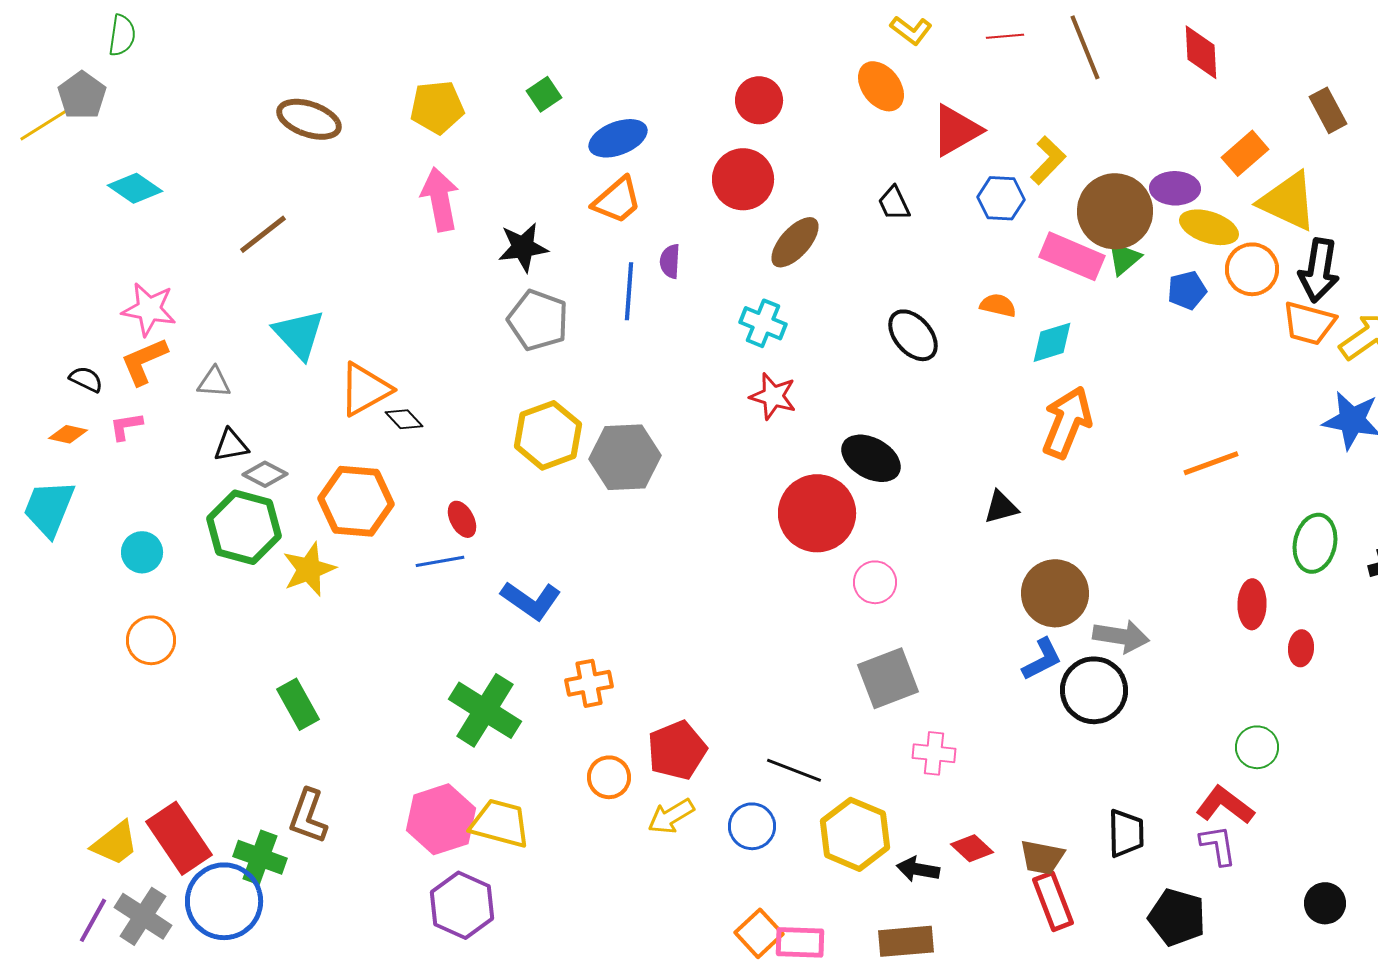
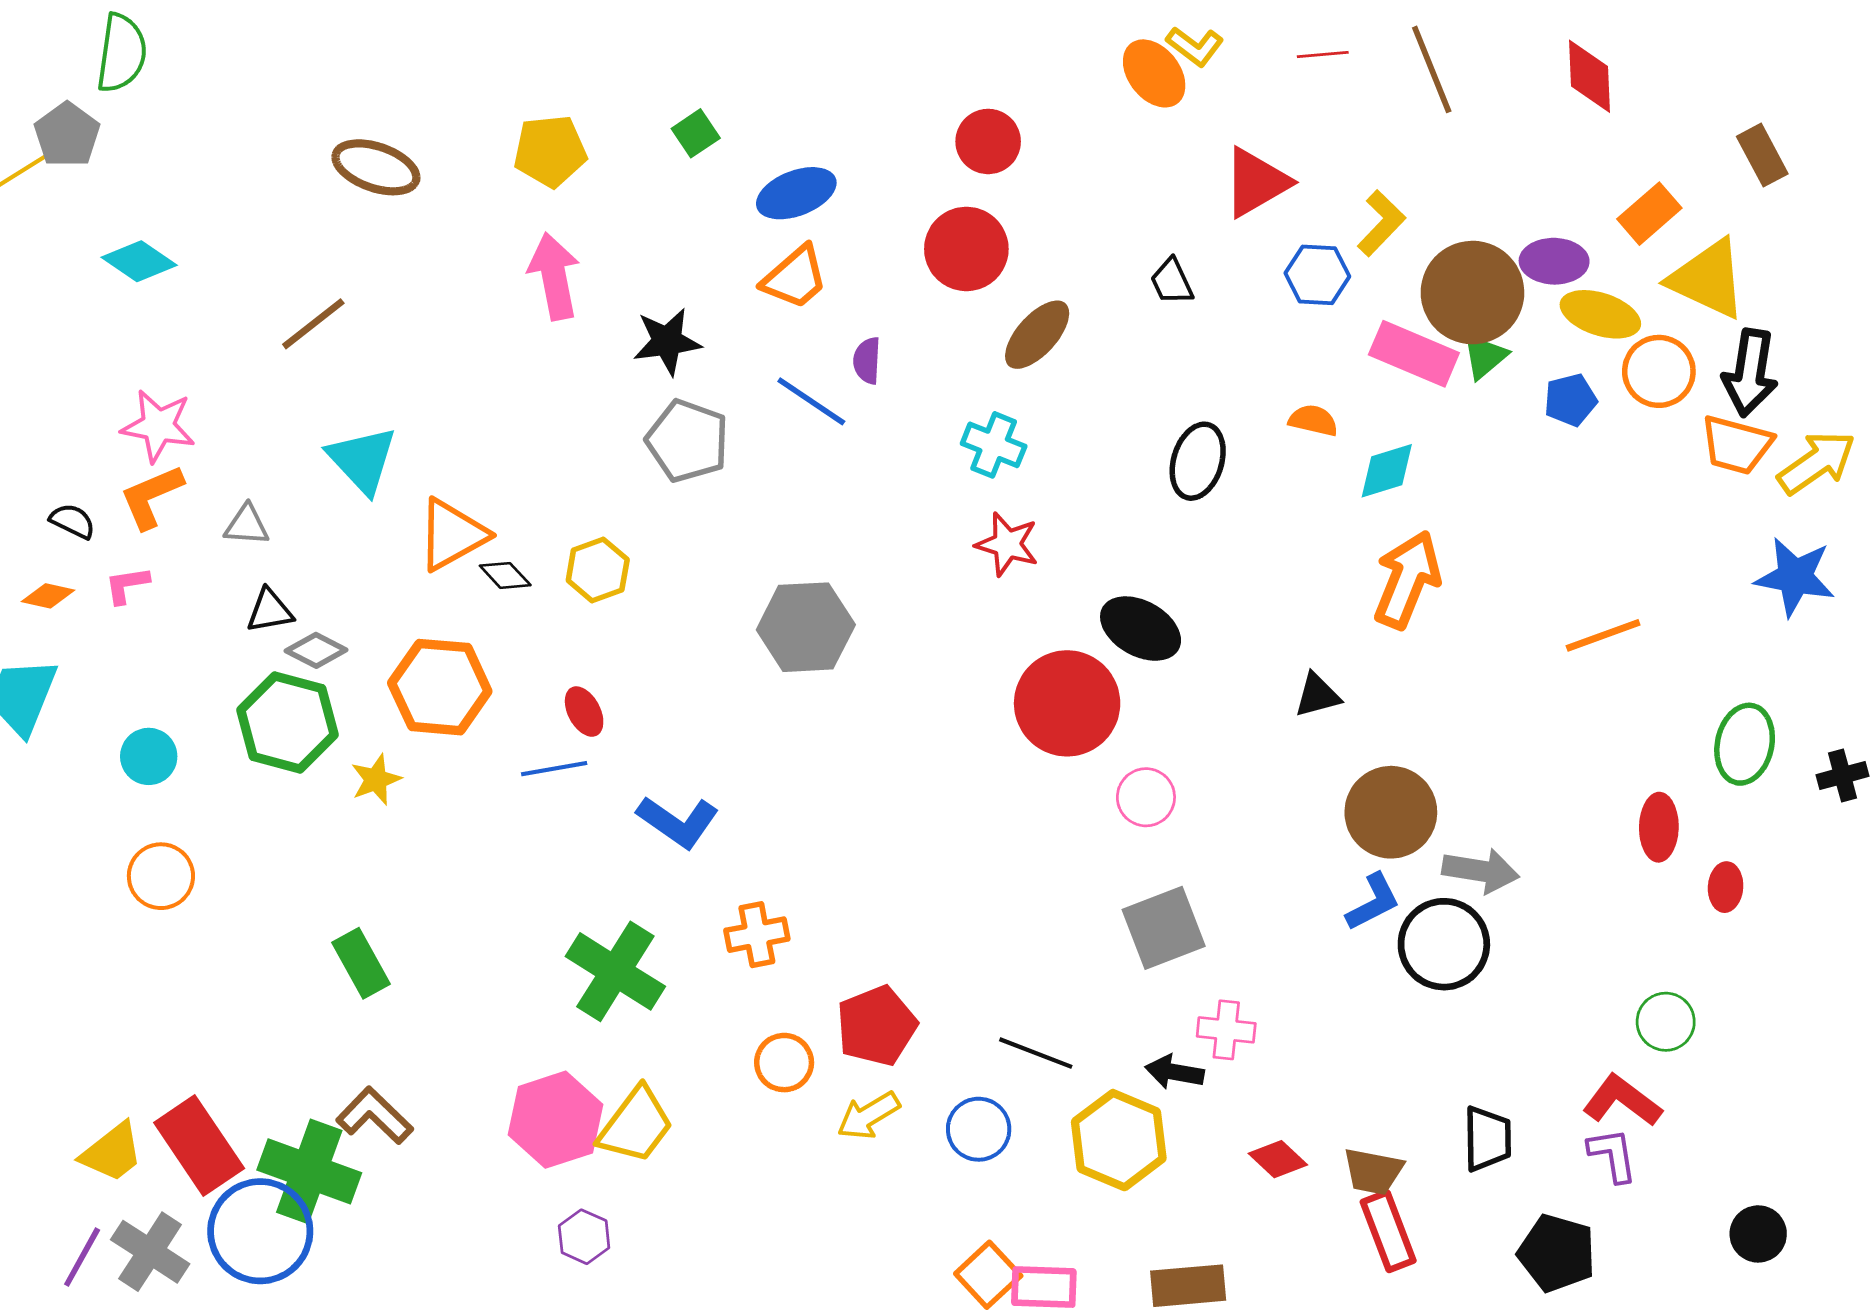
green semicircle: (122, 35) -> (121, 53), size x1.4
orange ellipse: (881, 86) -> (1154, 73), moved
blue line: (629, 291) -> (811, 401), turned -60
black ellipse: (913, 335) -> (1198, 461), turned 58
yellow hexagon: (548, 435) -> (598, 570), moved, size x0.7
yellow star: (309, 569) -> (376, 780), size x0.7
brown L-shape: (308, 816) -> (375, 1116), turned 114
yellow trapezoid: (500, 823) -> (636, 1125), turned 112
green cross: (260, 857) -> (309, 1171), size x1.4
black arrow: (918, 869) -> (1175, 1072), moved
purple hexagon: (462, 905) -> (584, 1237), size x0.6

